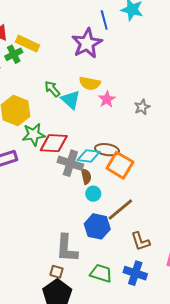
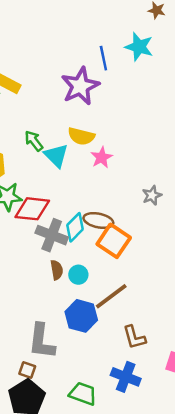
gray star: (142, 107) -> (152, 195), moved
cyan diamond: (89, 156) -> (75, 227), turned -55
brown semicircle: (86, 176) -> (57, 270), moved
green trapezoid: (101, 273) -> (83, 394), moved

